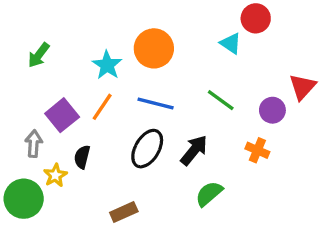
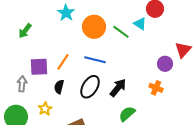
cyan star: (107, 65) -> (66, 13), moved
green line: (221, 100) -> (121, 32), moved
purple square: (62, 115) -> (39, 67), turned 36
black semicircle: (82, 157) -> (59, 87), moved
yellow star: (55, 175) -> (45, 109), moved

